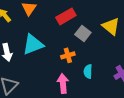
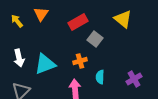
yellow triangle: (111, 26) -> (123, 19), moved
cyan triangle: (33, 44) -> (45, 64), moved

